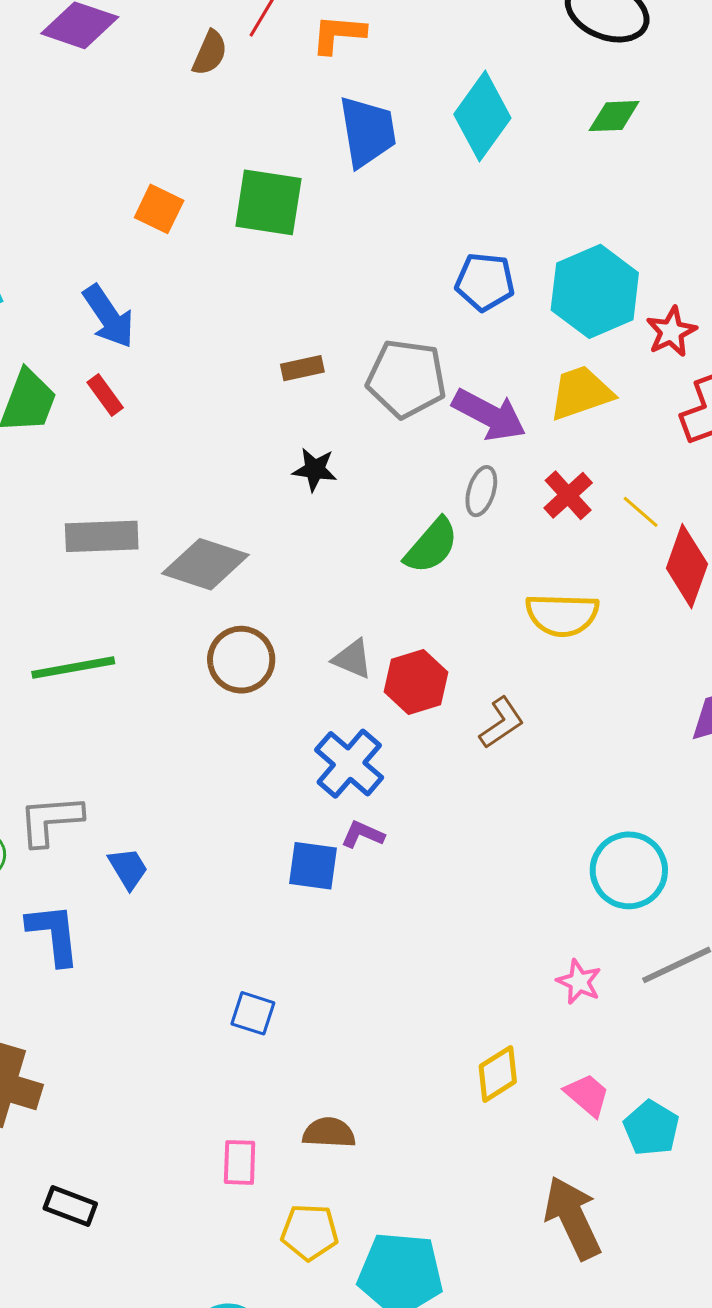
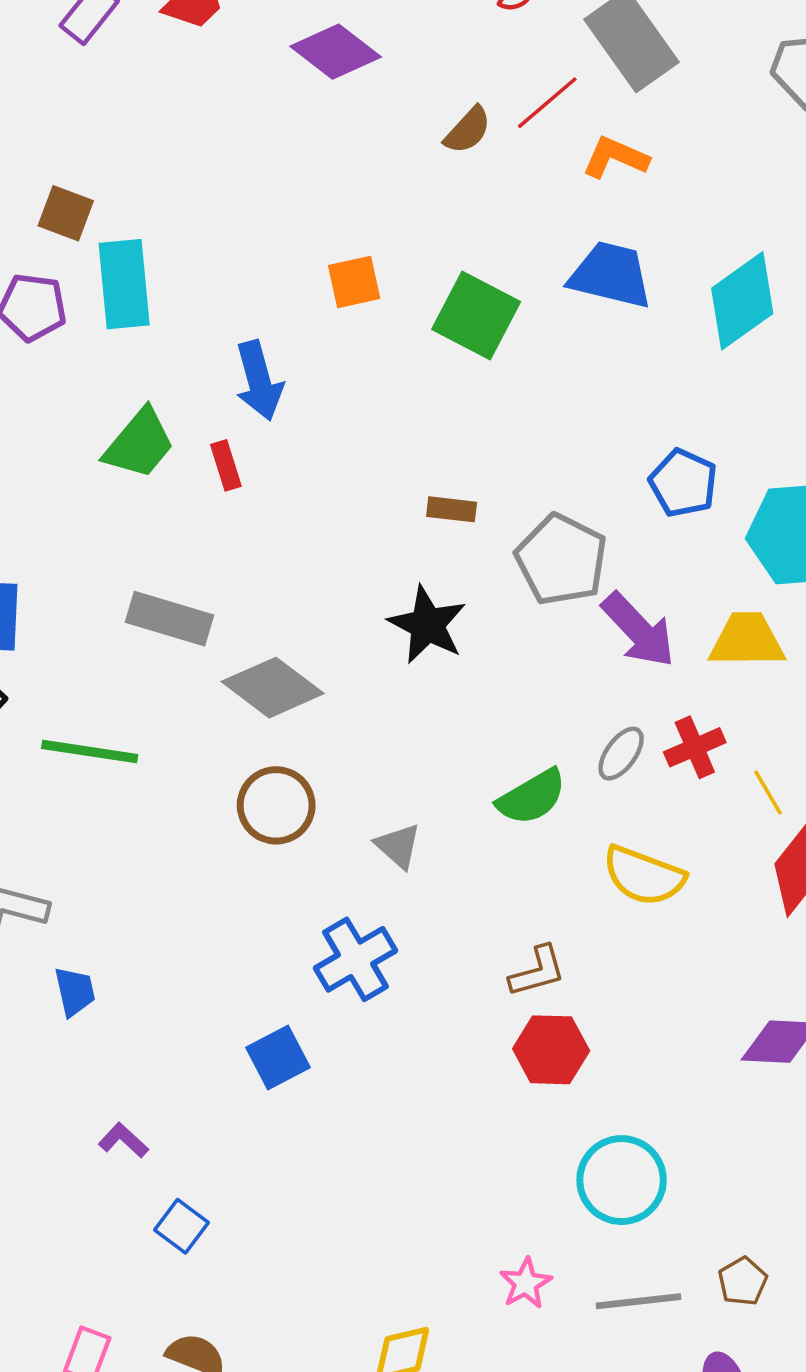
blue trapezoid: (367, 132) -> (611, 275), turned -86
orange square: (159, 209) -> (354, 282), turned 33
black star: (315, 469) -> (427, 625), size x1.5
gray ellipse: (481, 491) -> (621, 754), moved
green semicircle: (431, 546) -> (532, 797), moved
red hexagon: (416, 682) -> (551, 1050), moved
purple L-shape: (363, 834) -> (123, 1140), moved
blue square: (313, 866) -> (278, 1057), turned 36
blue square: (253, 1013) -> (182, 1226), moved

